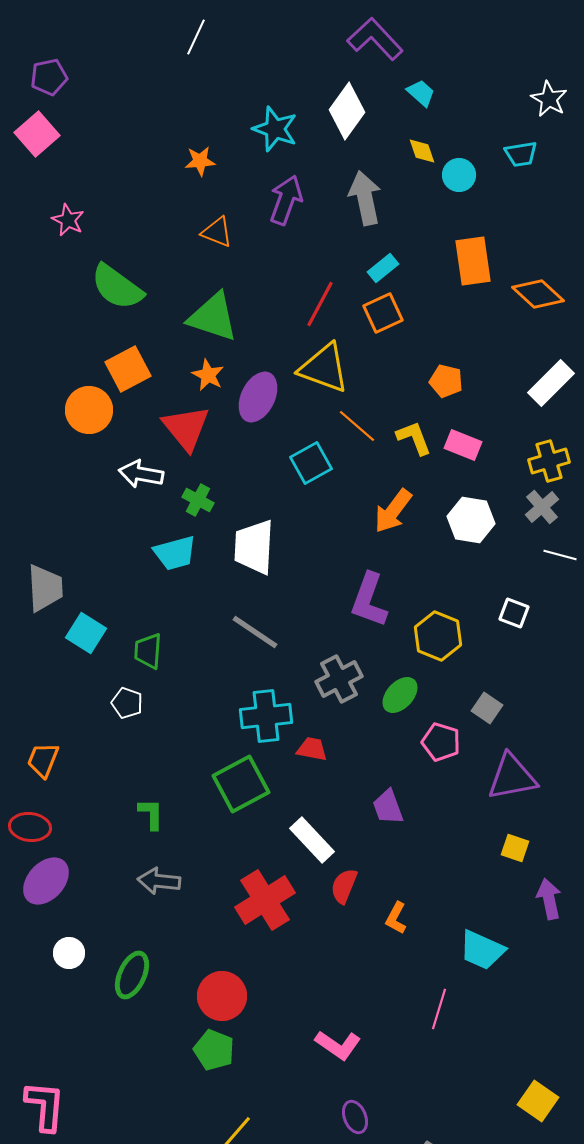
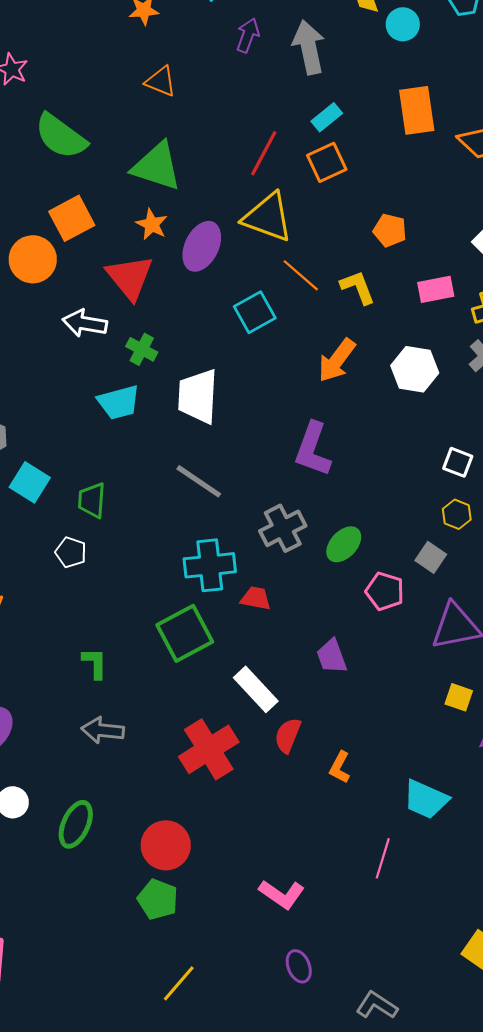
purple arrow: (286, 200) -> (248, 35), moved, size x0.7
pink rectangle: (463, 445) -> (436, 289), moved, turned -33
yellow hexagon: (438, 636) -> (457, 514), moved, size x0.6

